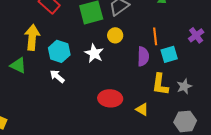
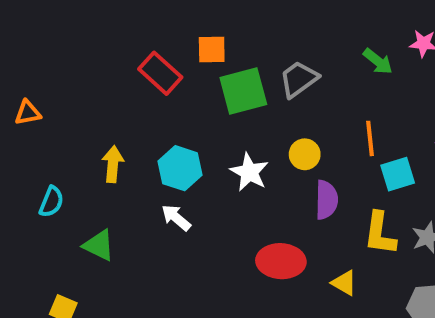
yellow circle: (115, 35) -> (305, 154), moved
yellow arrow: (32, 37) -> (113, 164), moved, size x0.7
purple semicircle: (143, 56) -> (326, 200), moved
green triangle: (18, 65) -> (99, 245), moved

